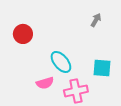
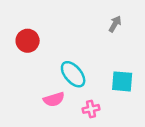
pink cross: (76, 91) -> (91, 109), size x0.6

